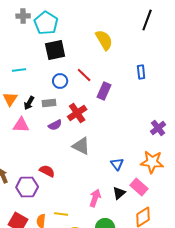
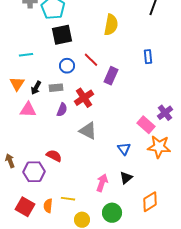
yellow semicircle: (104, 40) -> (111, 25), turned 40
purple semicircle: (55, 125) -> (62, 110), turned -40
pink rectangle: (139, 187) -> (146, 125), moved

